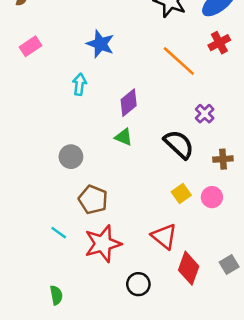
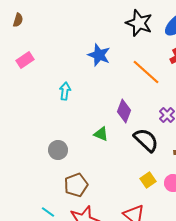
blue star: (100, 44) -> (99, 55), moved
purple diamond: (129, 103) -> (124, 111), moved, turned -30
brown pentagon: (93, 200) -> (76, 185), turned 30

